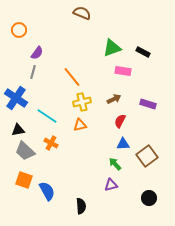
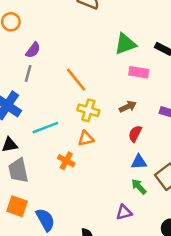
yellow cross: (82, 102) -> (88, 110), turned 30
cyan line: (47, 116) -> (45, 128), turned -55
orange cross: (51, 143) -> (66, 161), moved
gray trapezoid: (25, 151) -> (18, 171), turned 35
green arrow: (115, 164) -> (139, 187), moved

